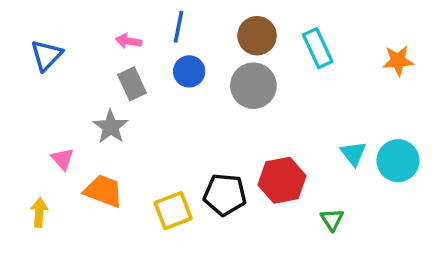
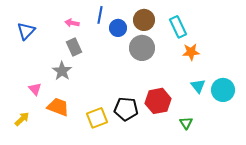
orange star: (398, 61) -> (191, 52), moved
blue circle: (189, 71) -> (118, 28), moved
yellow arrow: (39, 212) -> (22, 119), turned 42

